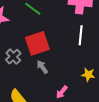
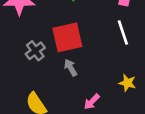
white line: (81, 35) -> (123, 32), turned -30

